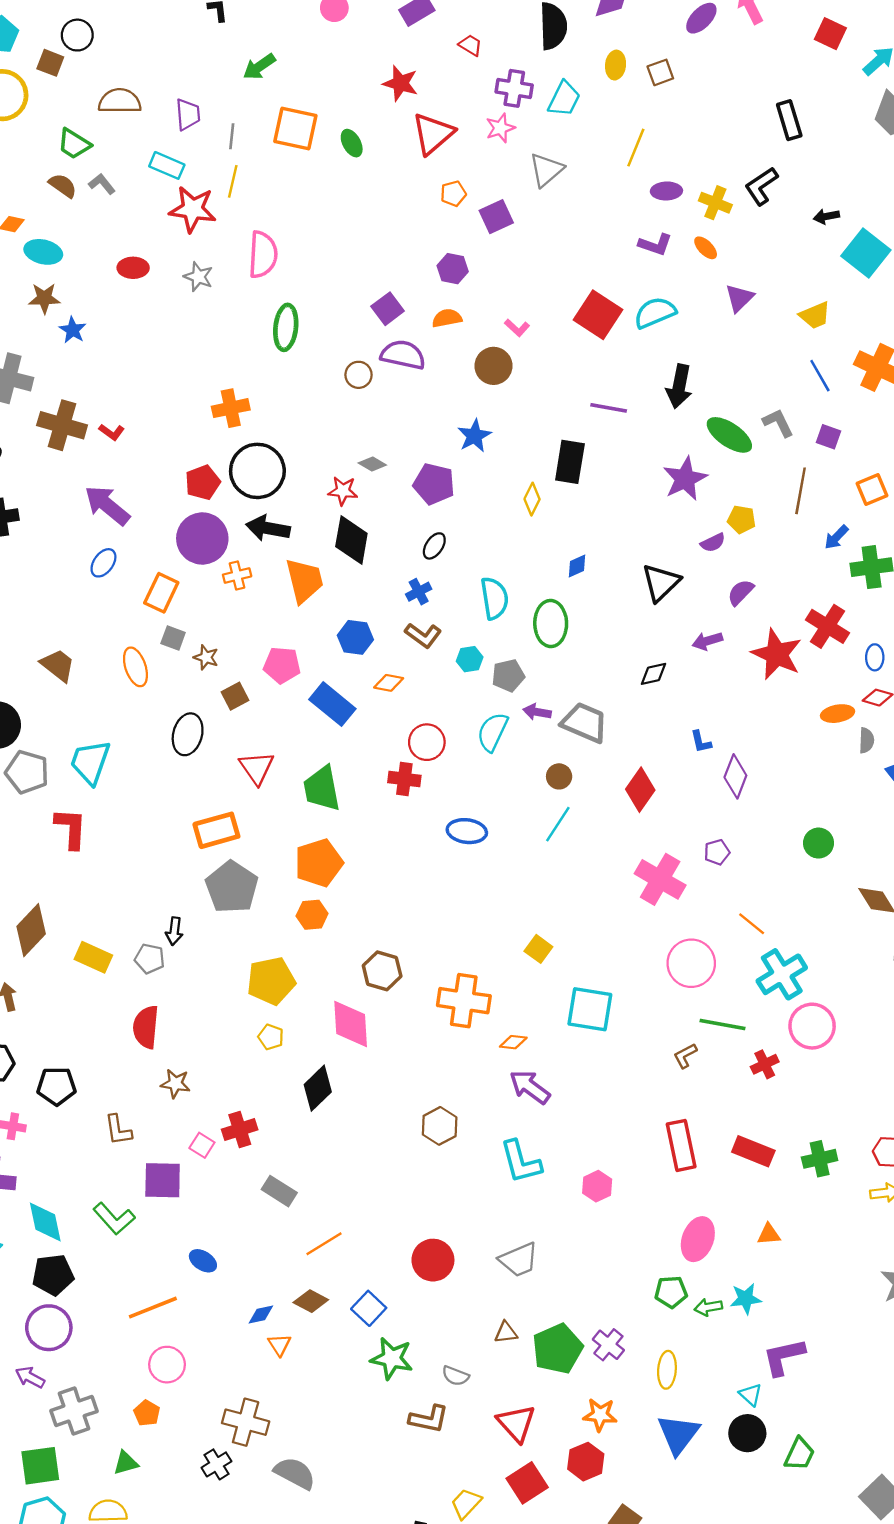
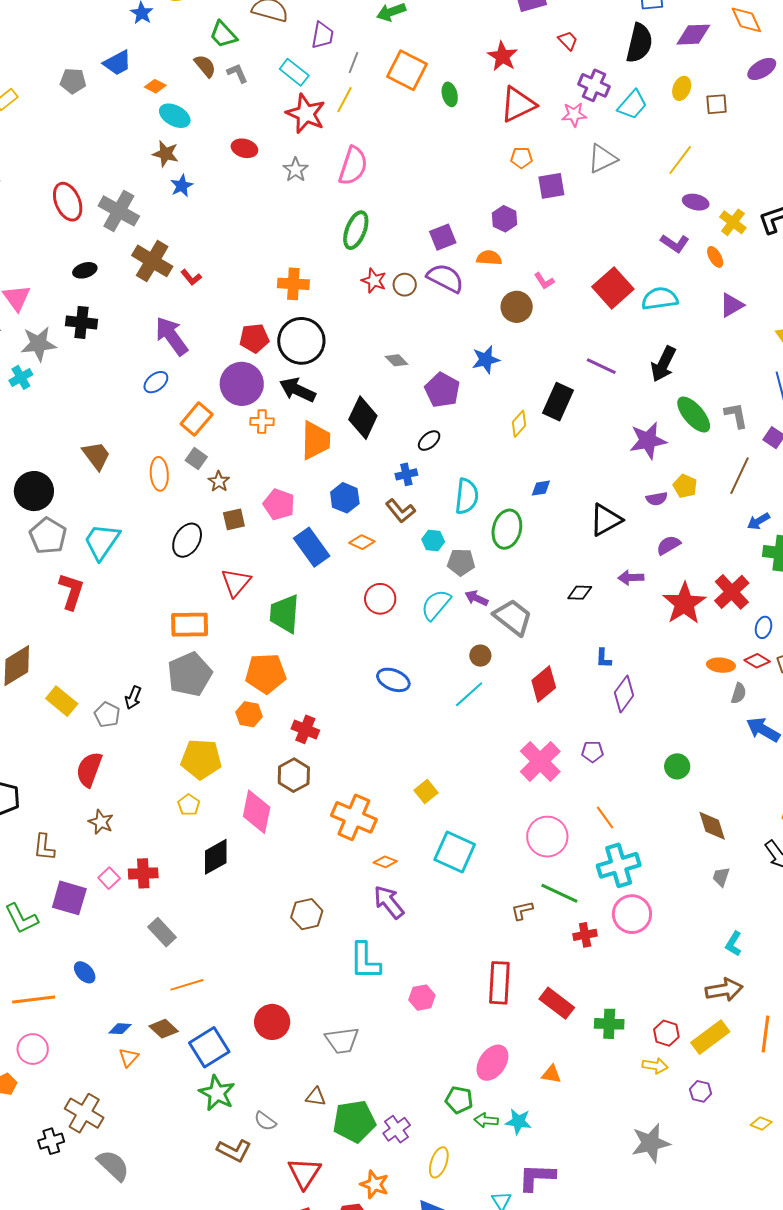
red star: (343, 491) -> (374, 281), moved
red cross: (404, 779) -> (305, 729), moved
blue square: (369, 1308) -> (209, 1047), size x1.4

